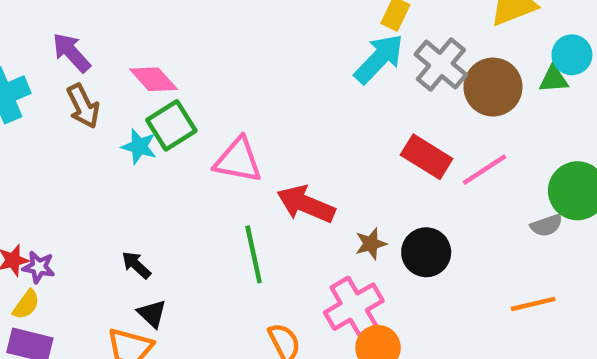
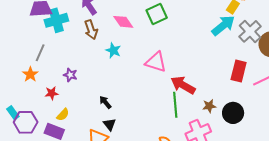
green square: (171, 125) -> (157, 14), moved
red rectangle: (427, 157) -> (239, 71), turned 65
green line: (254, 254) -> (175, 105), moved
purple star: (39, 267) -> (70, 75), moved
yellow semicircle: (26, 305) -> (63, 115), moved

